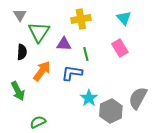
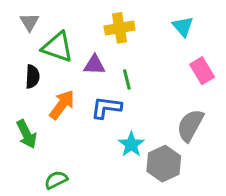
green triangle: (39, 32) -> (58, 47), turned -45
pink rectangle: (120, 48) -> (202, 71), moved
gray semicircle: (138, 98) -> (190, 125), moved

